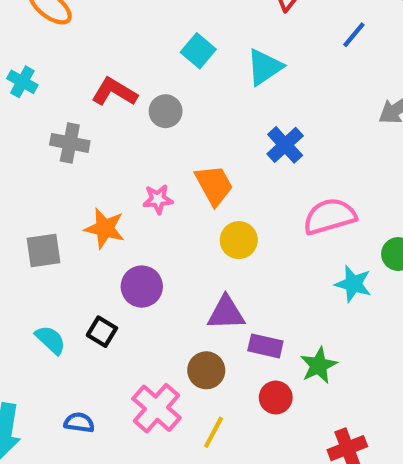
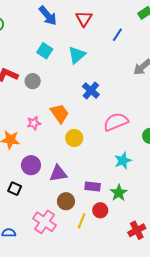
cyan star: (353, 284) -> (123, 161), moved, turned -30
purple triangle: (226, 313) -> (58, 173), moved
yellow line: (214, 432) -> (82, 221), moved

